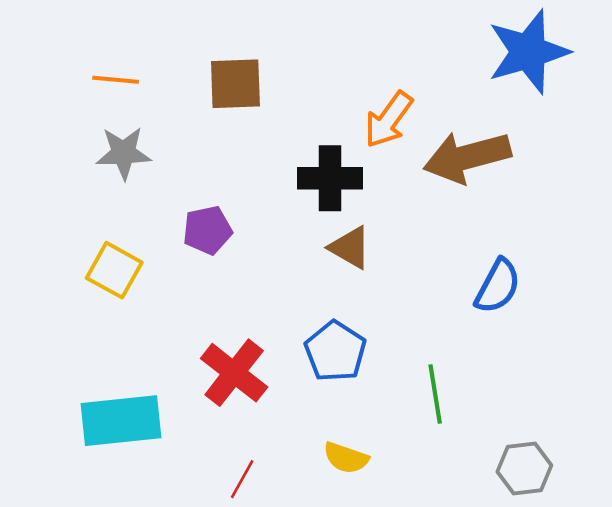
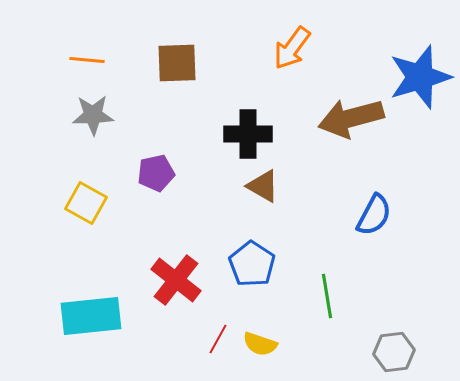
blue star: (528, 52) -> (420, 77), moved
orange arrow: (389, 120) -> (292, 48), moved
red line: (242, 479) -> (218, 339), moved

